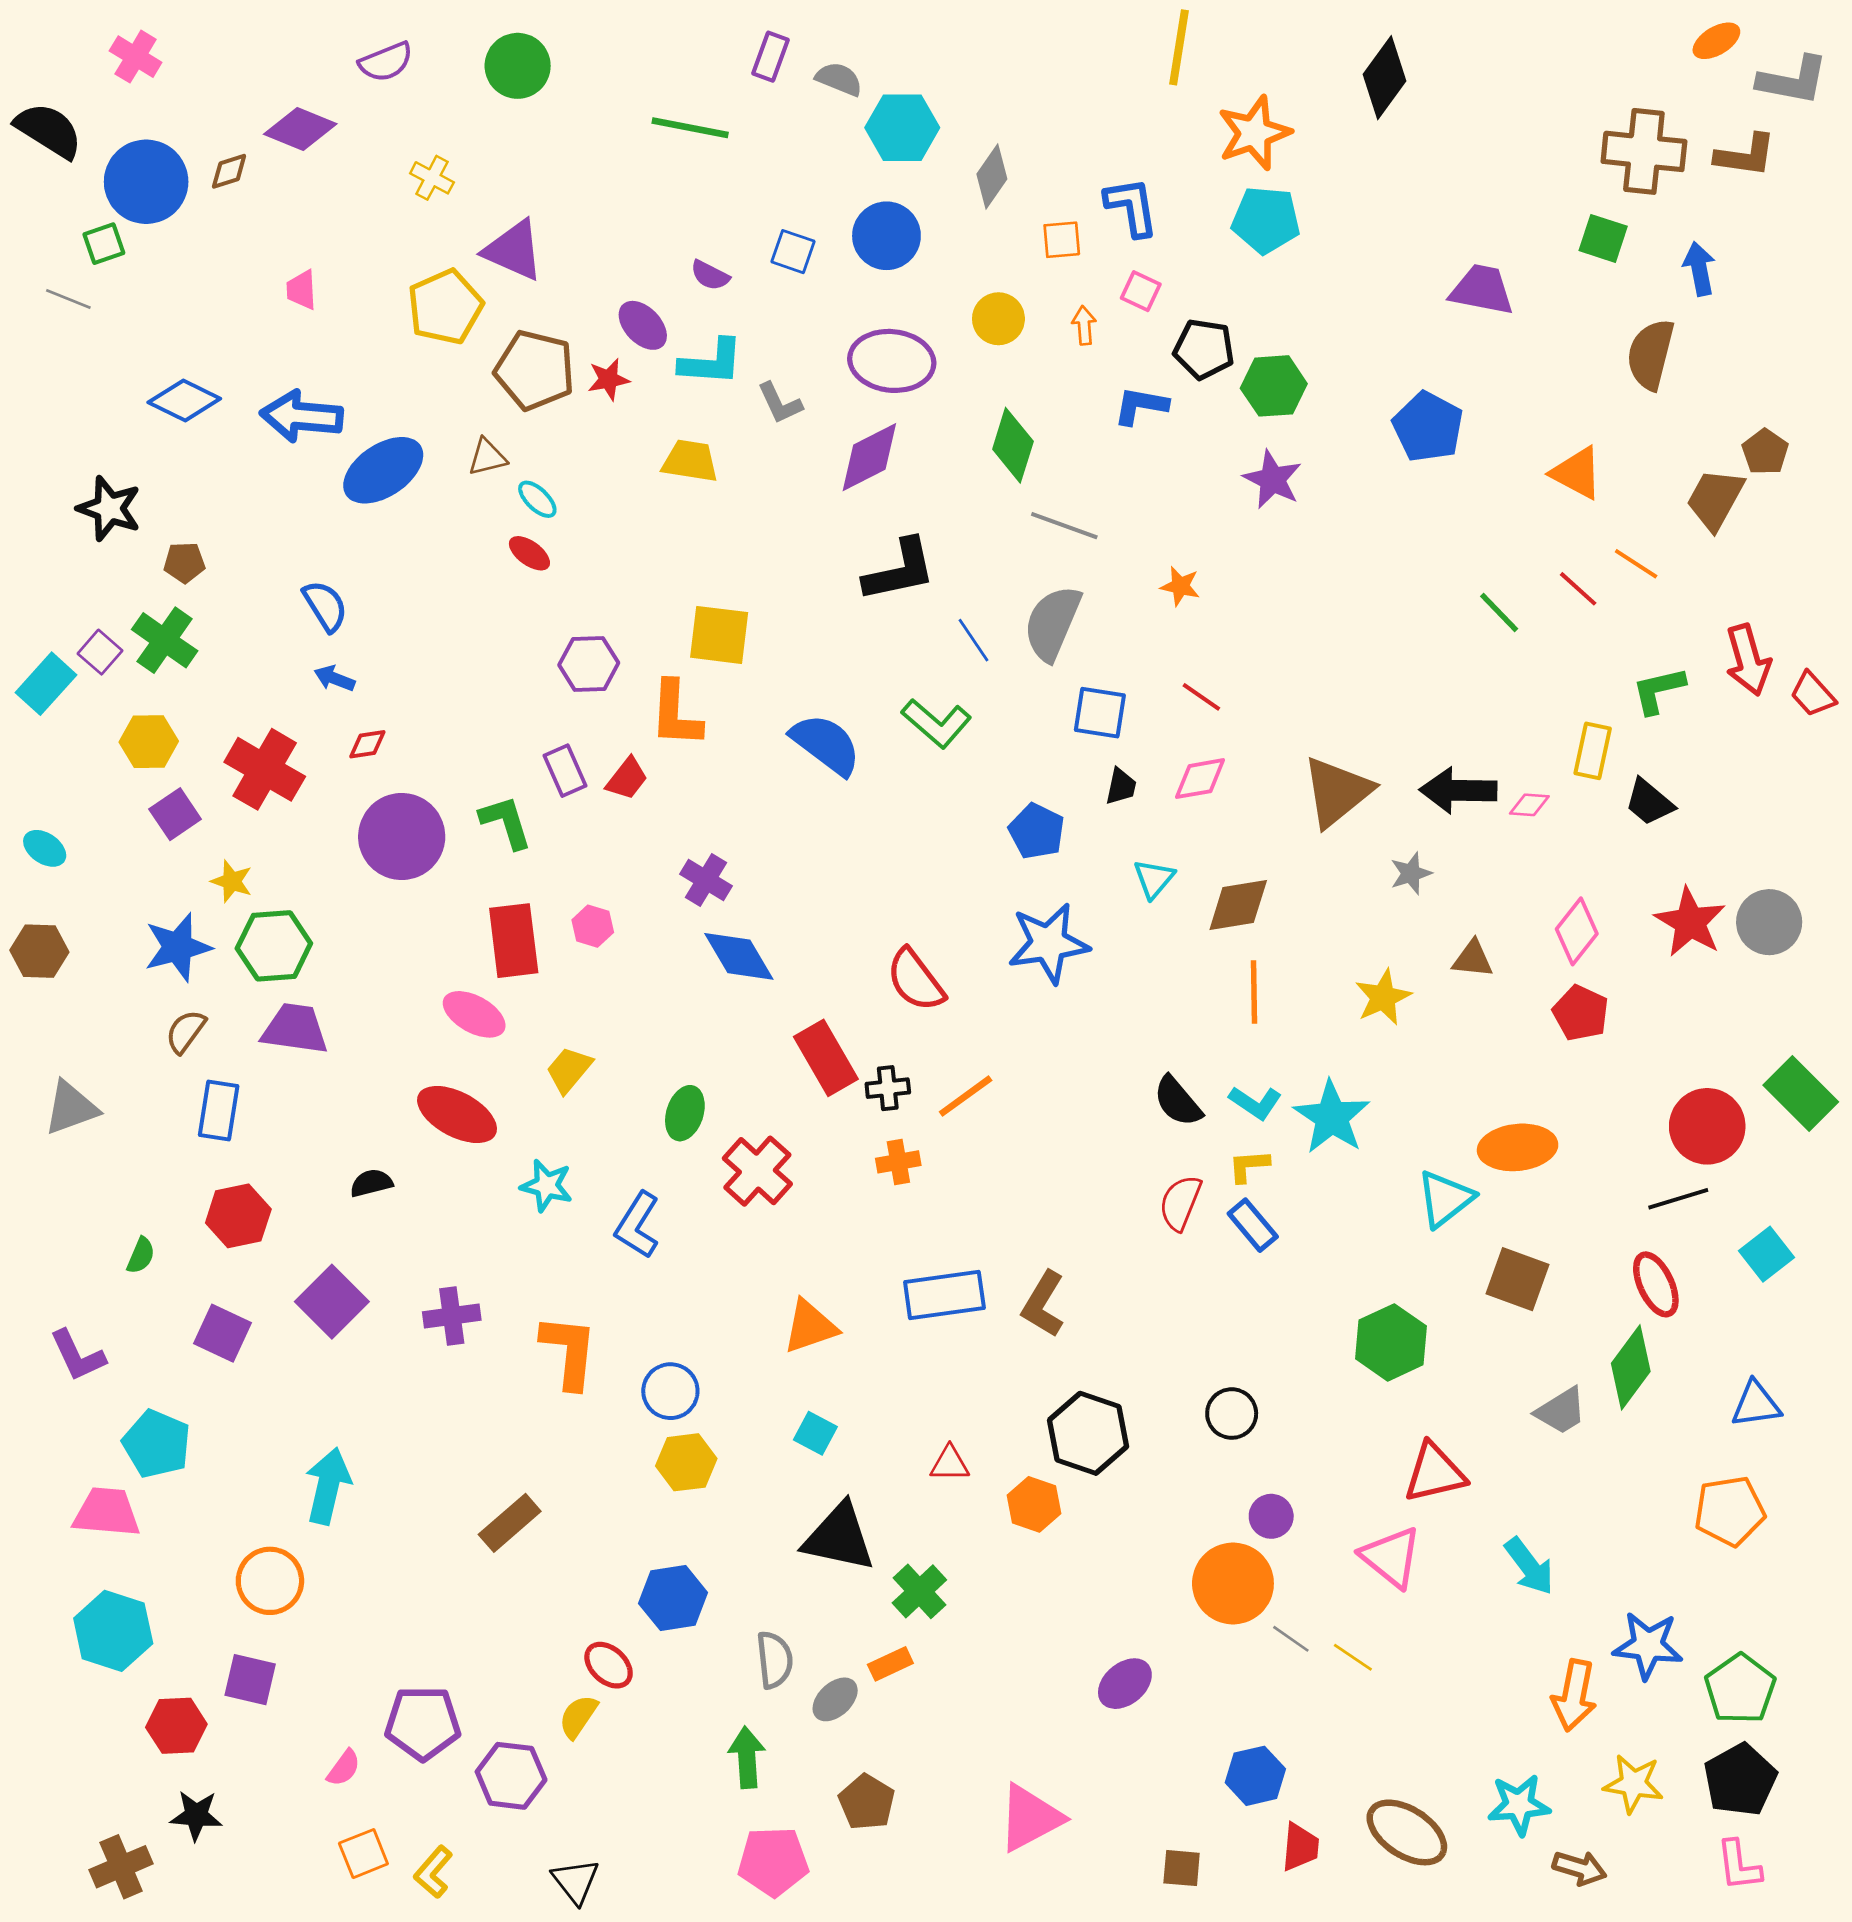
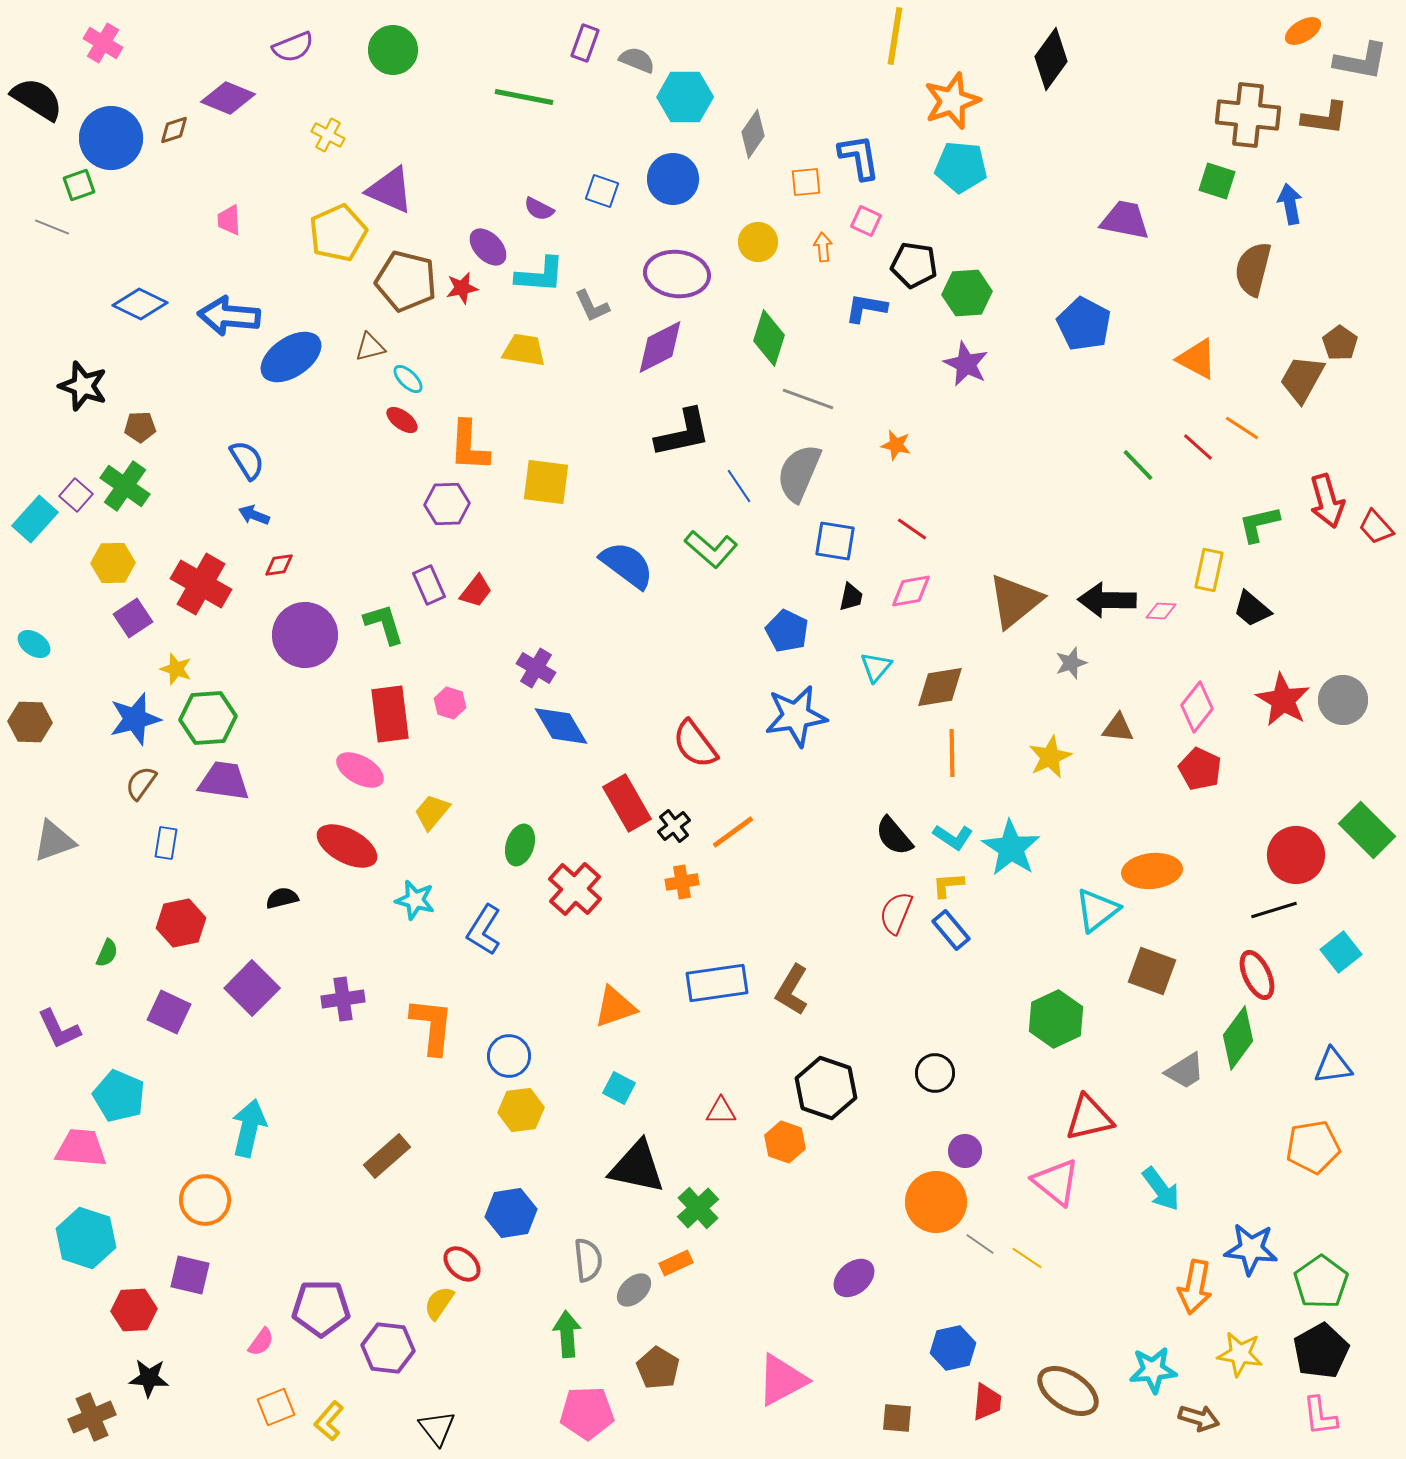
orange L-shape: (676, 714) -> (469, 446), moved
black cross: (888, 1088) -> (674, 826), turned -32
blue rectangle: (219, 1111) -> (166, 843), size x0.7

